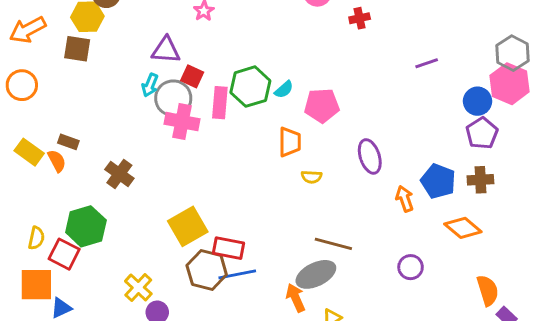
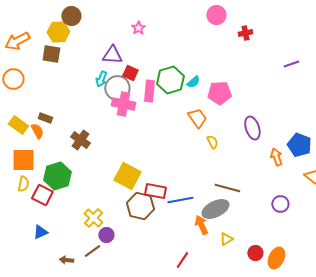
orange trapezoid: (290, 142) -> (197, 118), turned -35
yellow semicircle: (312, 177) -> (212, 142), turned -120
yellow square: (188, 226) -> (127, 176), turned -32
blue line: (237, 274) -> (180, 200), moved
orange square: (36, 285) -> (23, 160), moved

